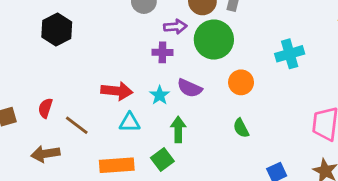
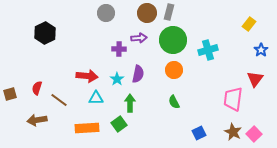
purple arrow: (175, 27) -> (139, 38), moved
green circle: (214, 40) -> (173, 40), moved
purple semicircle: (190, 88) -> (138, 74), turned -102

